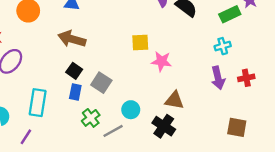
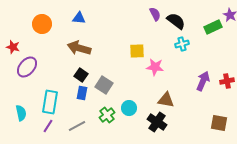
cyan cross: (223, 46) -> (182, 44), moved
purple arrow: (218, 78) -> (203, 81), turned -144
green cross: (91, 118) -> (107, 115), moved
gray line: (113, 131) -> (77, 126), moved
purple line: (26, 137) -> (48, 126), moved

